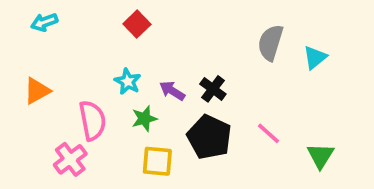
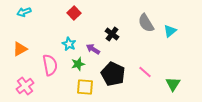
gray semicircle: (270, 43) -> (146, 23), turned -48
black cross: (213, 89) -> (112, 34), moved
pink cross: (70, 159) -> (25, 86), moved

